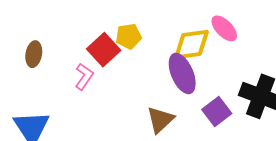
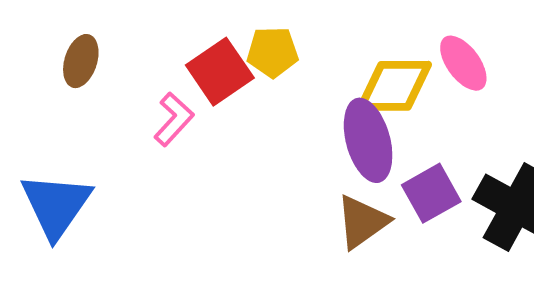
purple square: (217, 111) -> (431, 193), moved
brown triangle: (160, 120) -> (362, 222), moved

